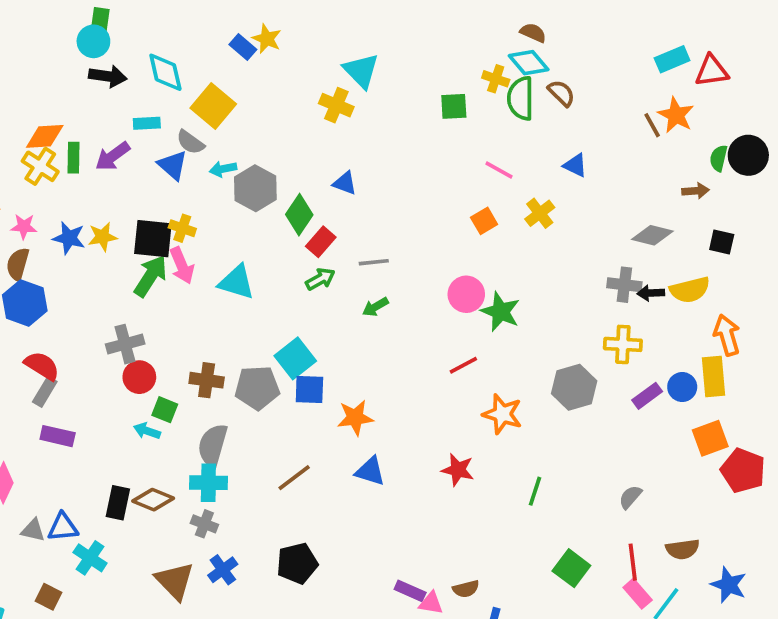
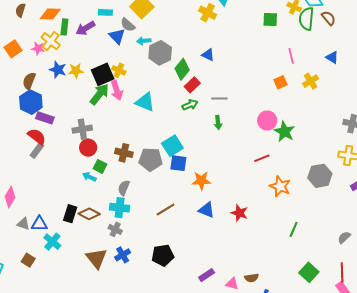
yellow cross: (40, 166) -> (51, 41), moved
pink line: (499, 170) -> (291, 56), turned 42
pink star: (24, 227) -> (38, 48), moved
black square: (153, 239) -> (103, 74), turned -35
green arrow: (375, 307) -> (218, 123), turned -72
purple rectangle: (58, 436) -> (45, 118), moved
gray semicircle: (213, 445) -> (124, 188), size x0.7
red star: (458, 470) -> (239, 213), moved
purple rectangle: (410, 591) -> (207, 275), moved, turned -63

